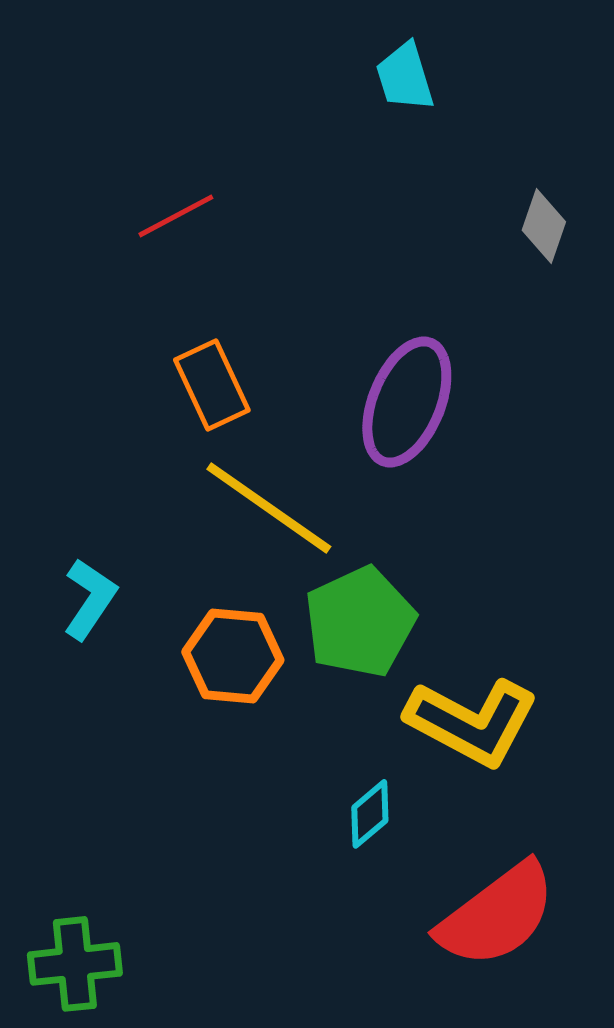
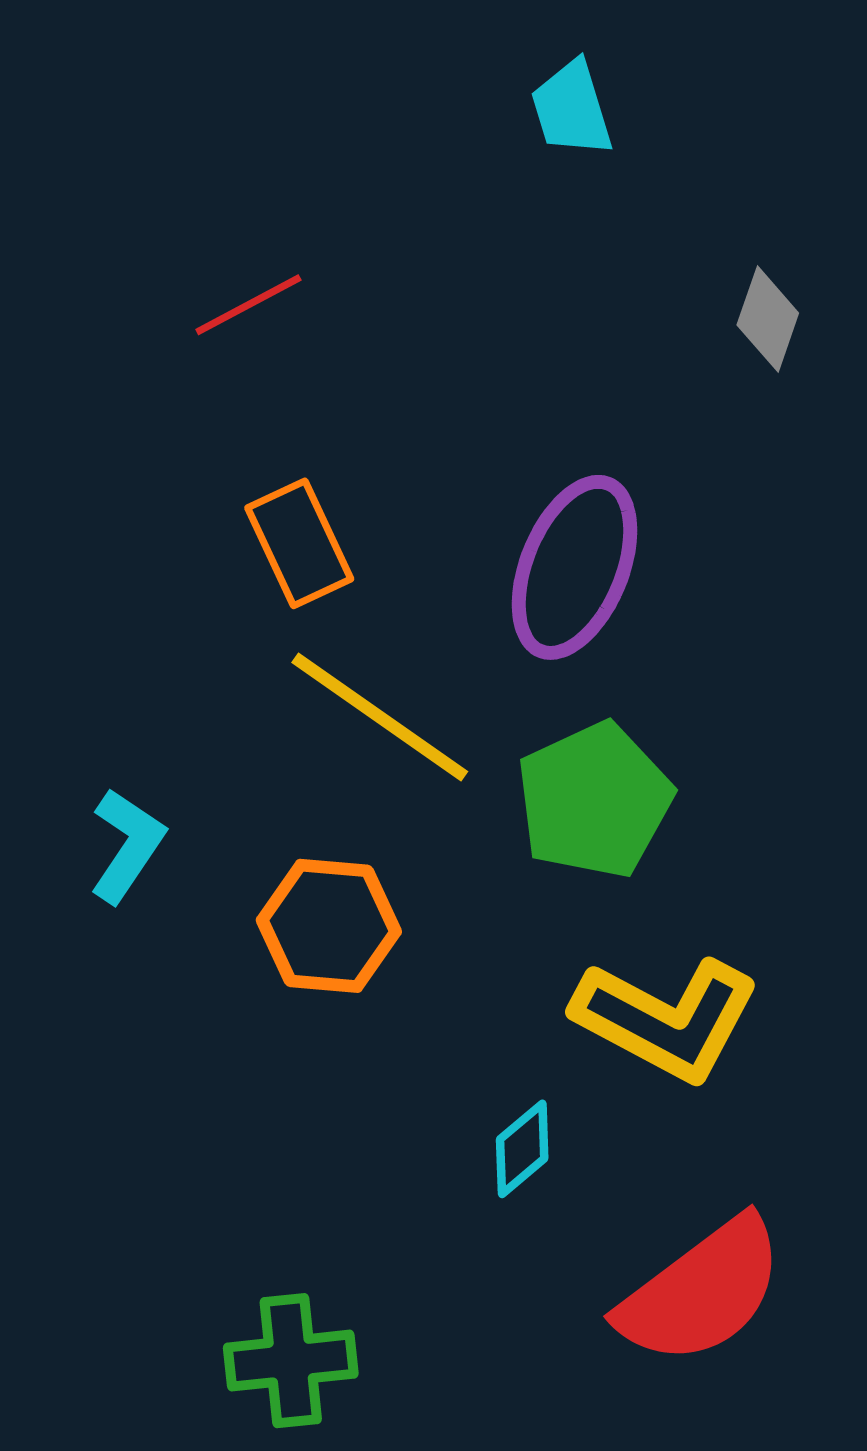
green pentagon: (360, 622) -> (594, 800), moved
green cross: (75, 964) -> (291, 1361), moved

